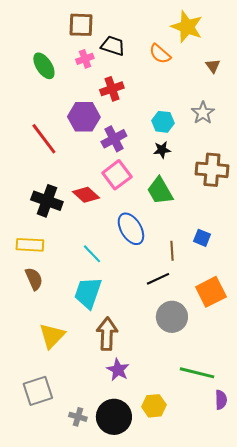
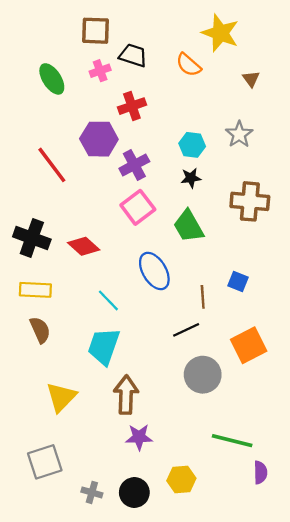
red diamond: (86, 195) -> (84, 246), moved
black cross: (47, 201) -> (32, 238), moved
purple star: (118, 370) -> (139, 437), turned -30
black circle: (114, 417) -> (134, 492), size x0.7

